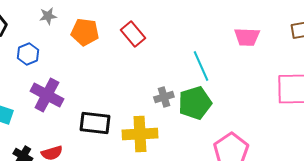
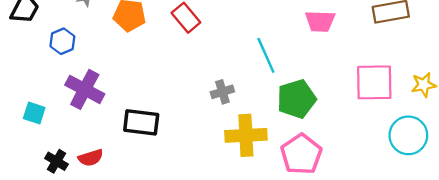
green pentagon: (195, 103) -> (297, 99), moved
yellow cross: (140, 134) -> (246, 135), moved

